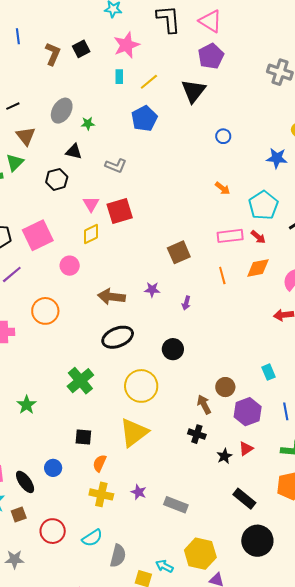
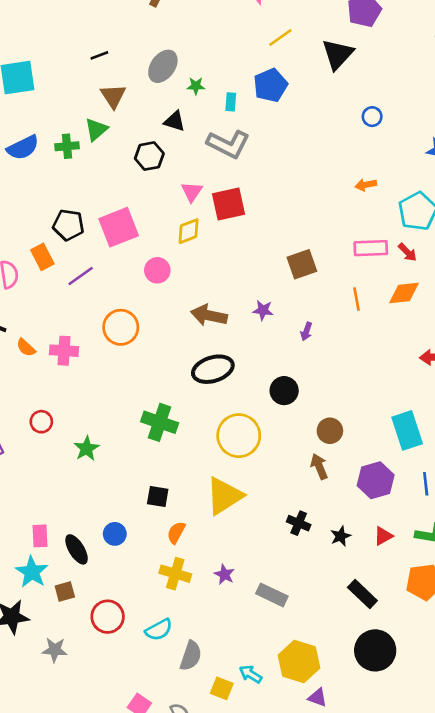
cyan rectangle: (119, 77) -> (231, 102), moved
gray L-shape: (116, 166) -> (228, 144), size x1.5
orange arrow: (223, 188) -> (366, 185), turned 126
cyan rectangle: (269, 372) -> (407, 430), size x1.8
green cross: (80, 381) -> (160, 422), turned -36
brown circle: (225, 387) -> (330, 431), moved
black cross: (197, 434) -> (299, 523), moved
red triangle: (246, 449) -> (383, 536), moved

